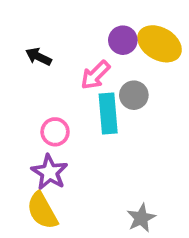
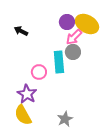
pink arrow: (95, 75) -> (74, 37), moved
pink circle: (55, 132) -> (39, 72), moved
gray star: (141, 218) -> (65, 119), moved

